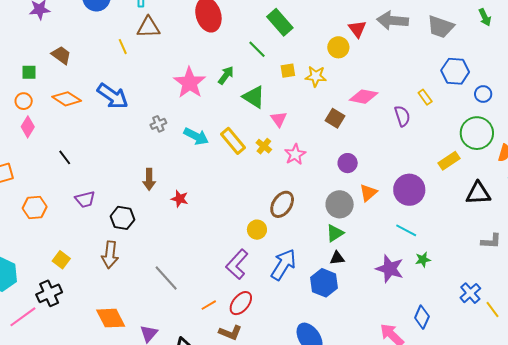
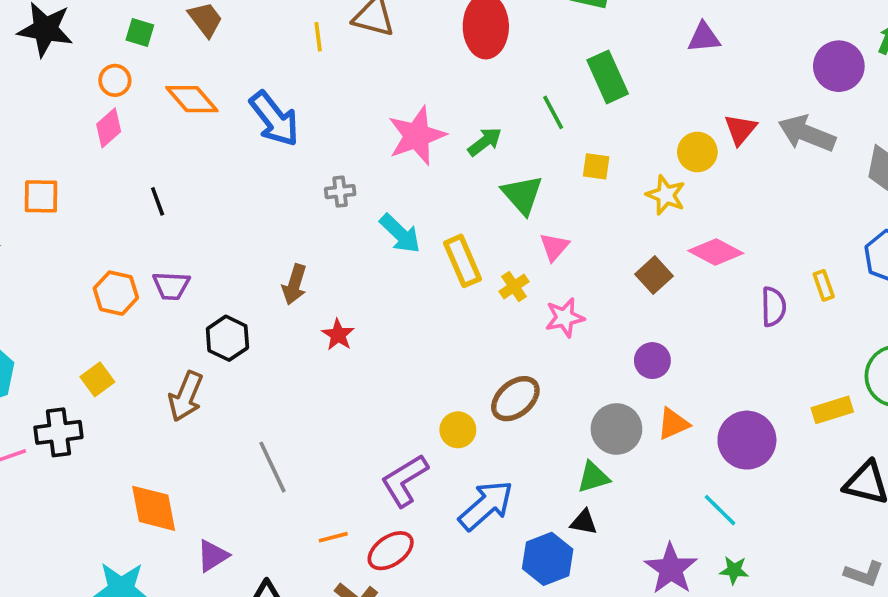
yellow star: (316, 76) -> (666, 195), moved
orange hexagon: (35, 208) -> (116, 293), moved

